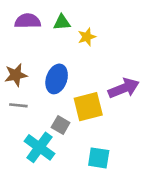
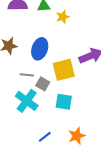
gray line: (18, 105) -> (27, 75), moved
cyan square: (99, 158) -> (64, 102), moved

